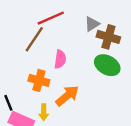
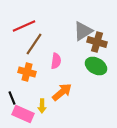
red line: (51, 18) -> (24, 26), moved
gray triangle: (92, 24) -> (83, 31), size x1.5
orange cross: (39, 80) -> (27, 72), moved

